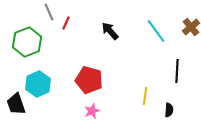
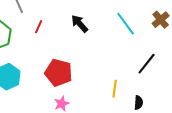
red line: (66, 23) -> (39, 27), moved
black line: (177, 71) -> (147, 64), turned 35

